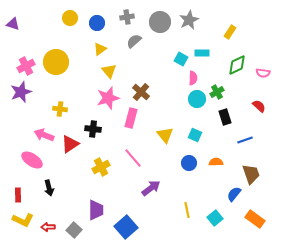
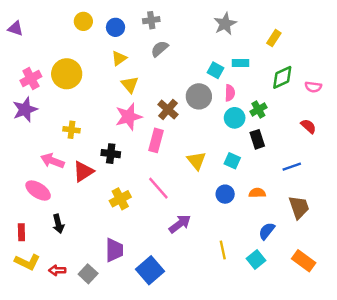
gray circle: (160, 22) -> (199, 96), moved
black rectangle: (225, 117) -> (257, 139), moved
blue semicircle: (234, 194) -> (267, 231), moved

